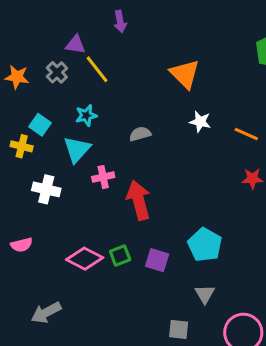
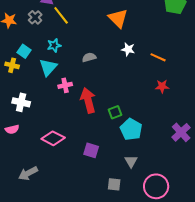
white cross: (46, 189) -> (21, 102), moved
green square: (120, 256) -> (115, 112), moved
purple square: (157, 260) -> (91, 150), moved

